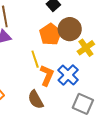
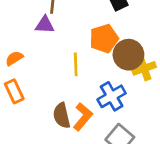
brown circle: (70, 29) -> (128, 55), moved
orange L-shape: (47, 75) -> (83, 117), moved

